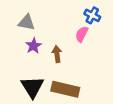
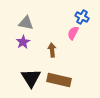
purple star: (34, 46) -> (23, 42), moved

